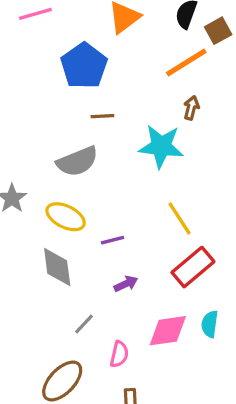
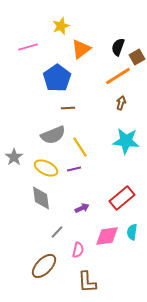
cyan star: (161, 146) -> (126, 141), moved
yellow line: (180, 218) -> (80, 147), moved
purple line: (113, 240) -> (74, 169), moved

